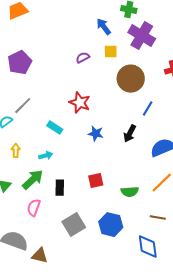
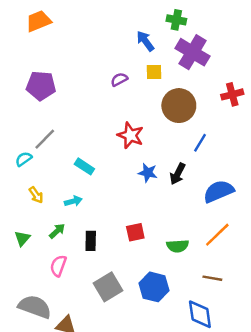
purple pentagon: (20, 63) -> (41, 86), turned 30
red star: (80, 103) -> (130, 135), moved
blue star: (96, 134) -> (148, 173), moved
yellow arrow: (16, 151) -> (36, 195), turned 144
green arrow: (33, 180) -> (57, 231), size x0.6

